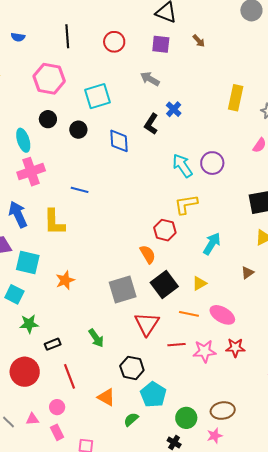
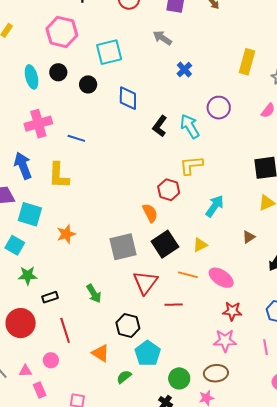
black L-shape: (151, 124) -> (160, 126), moved
cyan ellipse: (23, 140) -> (32, 77), moved
purple circle: (212, 163) -> (219, 108), moved
blue line: (80, 190) -> (76, 138), moved
pink star: (205, 351) -> (225, 341), moved
pink rectangle: (57, 432) -> (40, 390), moved

